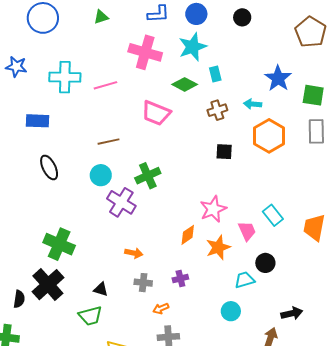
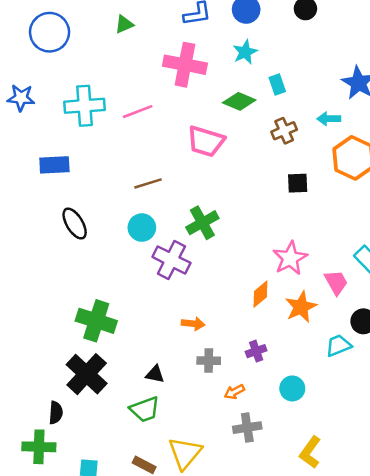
cyan star: (193, 47) -> (245, 52), size x0.7
black semicircle: (19, 299) -> (56, 413), moved
cyan circle: (231, 311) -> (292, 388), moved

